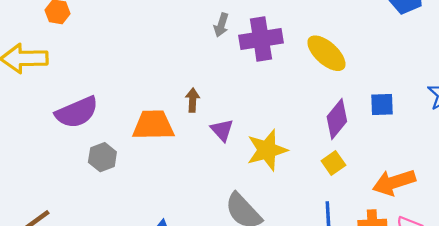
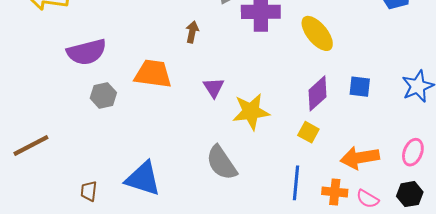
brown arrow: (193, 100) -> (192, 32), moved
yellow square: (333, 163) -> (308, 132), turned -35

